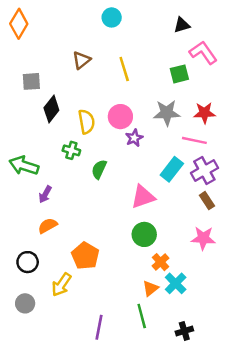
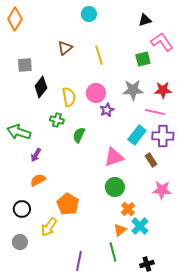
purple cross: (204, 170) -> (163, 136), turned 30
brown rectangle: (207, 201) -> (151, 160), moved

